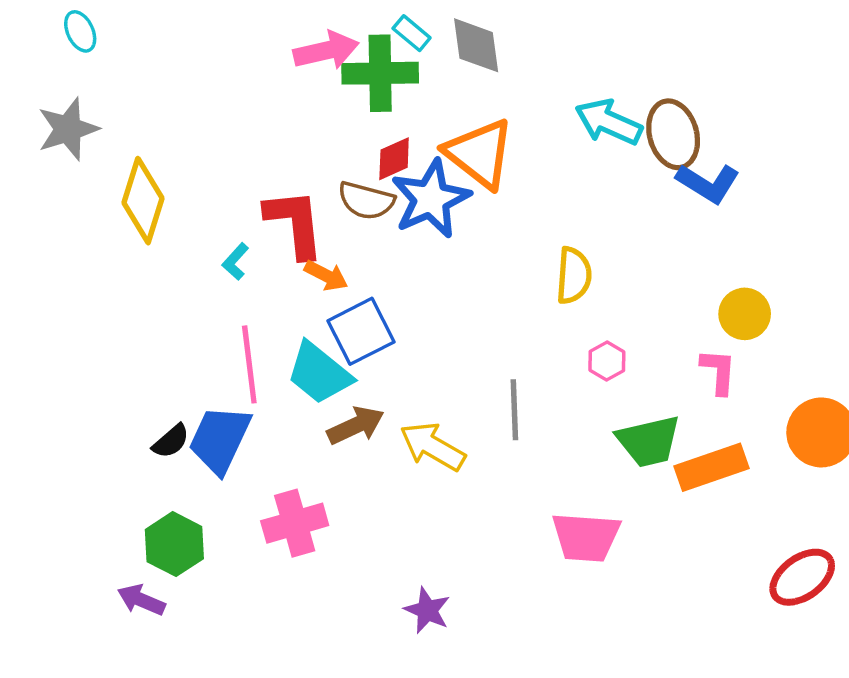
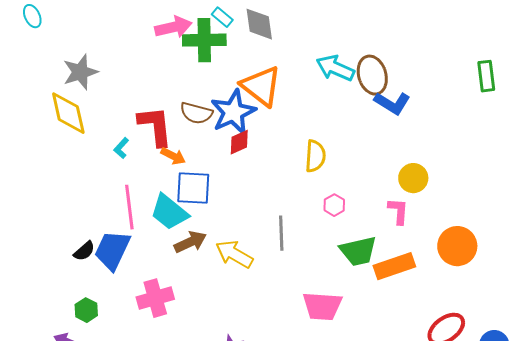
gray star: (68, 129) -> (80, 72), moved
red diamond: (394, 159) -> (239, 142), moved
yellow diamond: (143, 201) -> (68, 113), turned -30
blue square: (361, 331) -> (193, 188), turned 30
green hexagon: (174, 544) -> (86, 310), size x0.7

